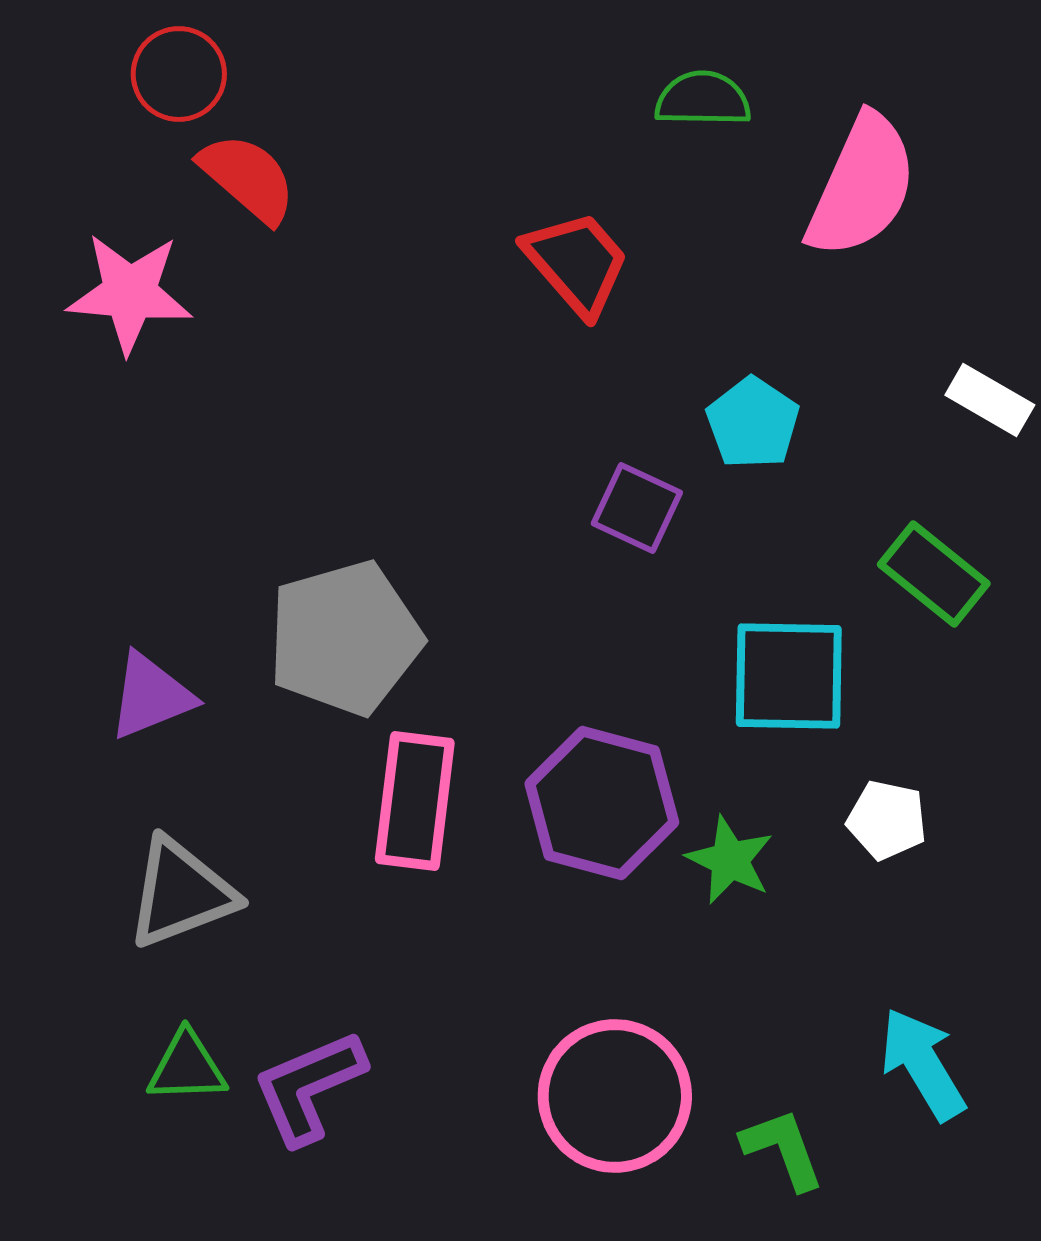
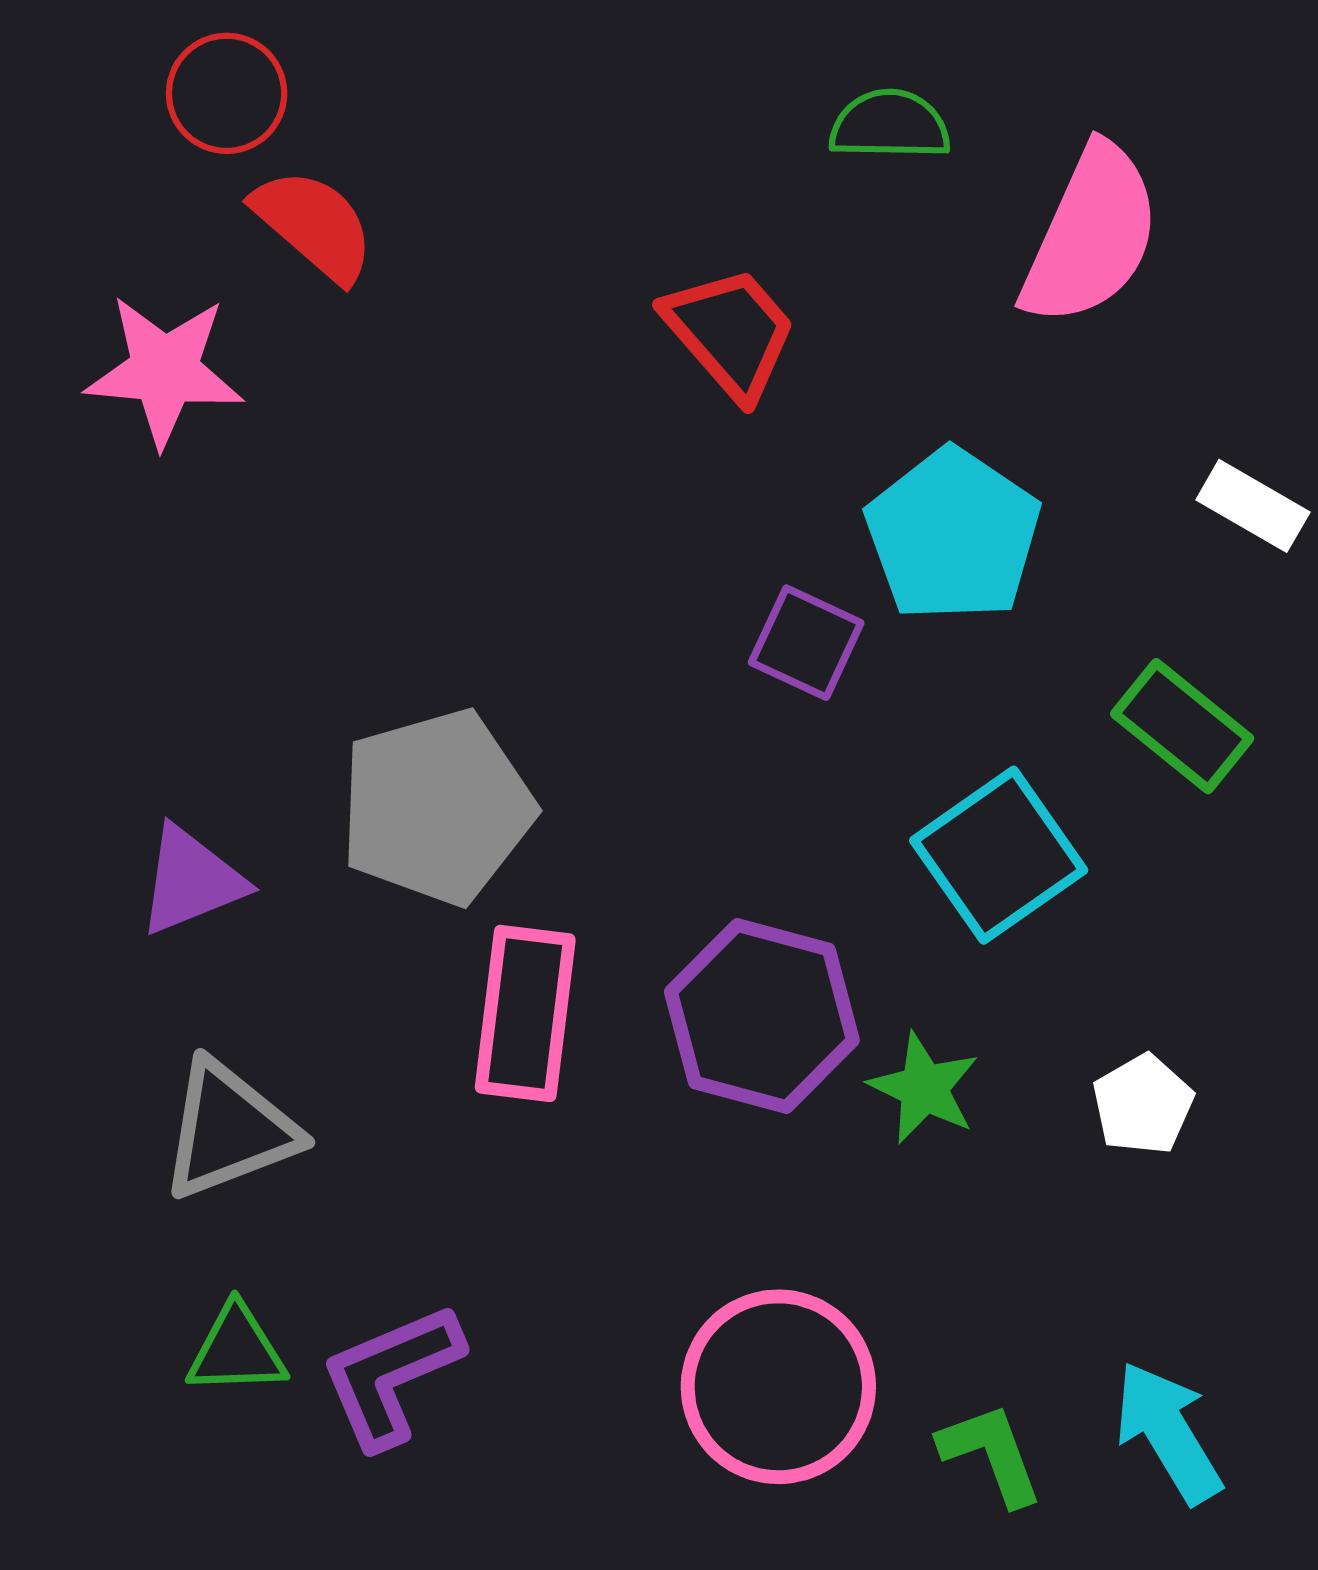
cyan pentagon: (753, 423) -> (953, 535), size x1.5
cyan square: (789, 676) -> (999, 855), turned -36
white pentagon: (887, 820) -> (1143, 1105), moved, turned 30
cyan arrow: (923, 1064) -> (1168, 1432), moved

